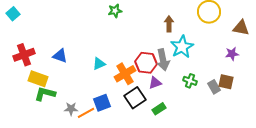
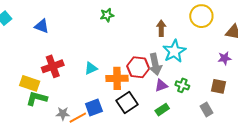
red cross: (24, 55) -> (53, 66), moved
blue triangle: (60, 56) -> (42, 26), moved
orange cross: (125, 74) -> (117, 78), turned 30
purple triangle: (155, 83) -> (161, 85), moved
gray rectangle: (214, 87) -> (206, 110), moved
green rectangle: (159, 109) -> (162, 110), moved

